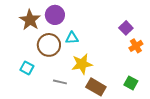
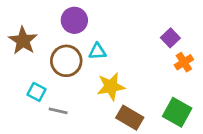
brown star: (30, 20) -> (23, 41), moved
gray line: (60, 82) -> (58, 111), moved
green square: (131, 83) -> (177, 112), size x1.5

